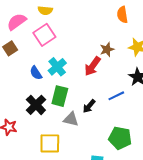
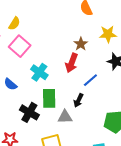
yellow semicircle: (45, 10) -> (14, 24), turned -48
blue semicircle: (36, 73) -> (10, 84), moved
blue line: (116, 96) -> (90, 80), moved

